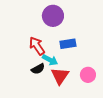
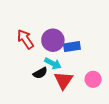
purple circle: (53, 16) -> (53, 40), moved
red arrow: (37, 46) -> (25, 39), moved

